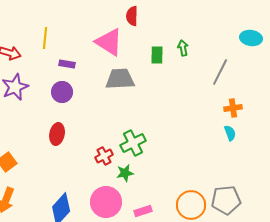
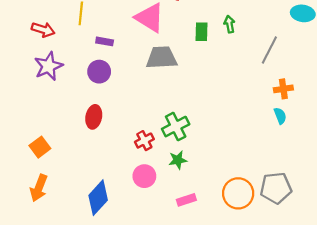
green star: (125, 173) -> (178, 160), moved
pink circle: (106, 202) -> (144, 176), moved, size x0.7

